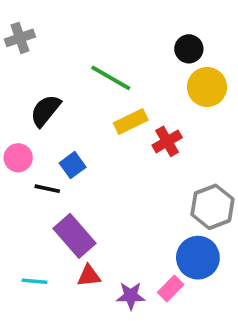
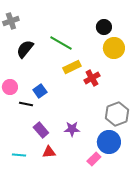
black semicircle: (45, 111) -> (25, 49), moved
purple rectangle: (74, 236) -> (41, 130), size x0.7
purple star: (131, 296) -> (72, 129), moved

